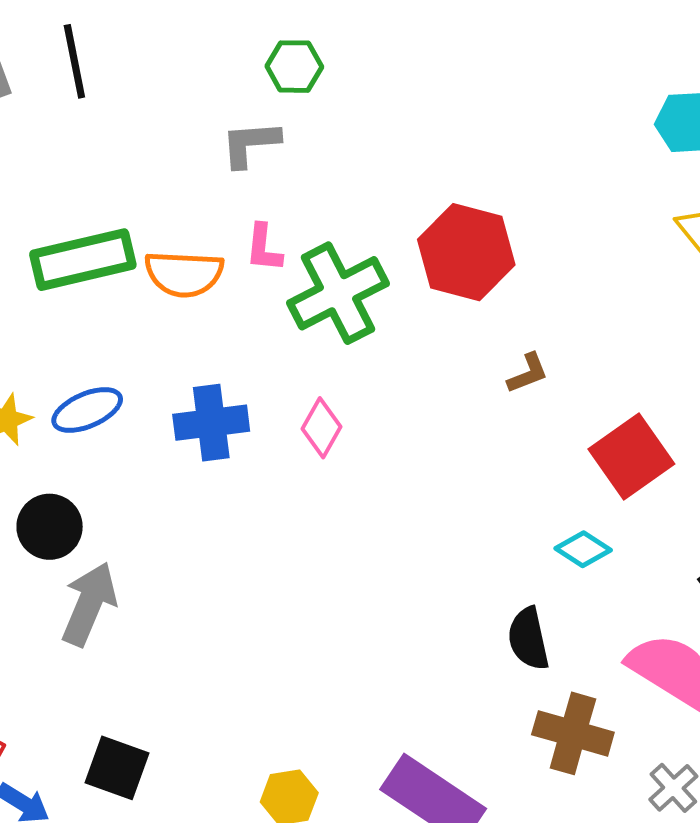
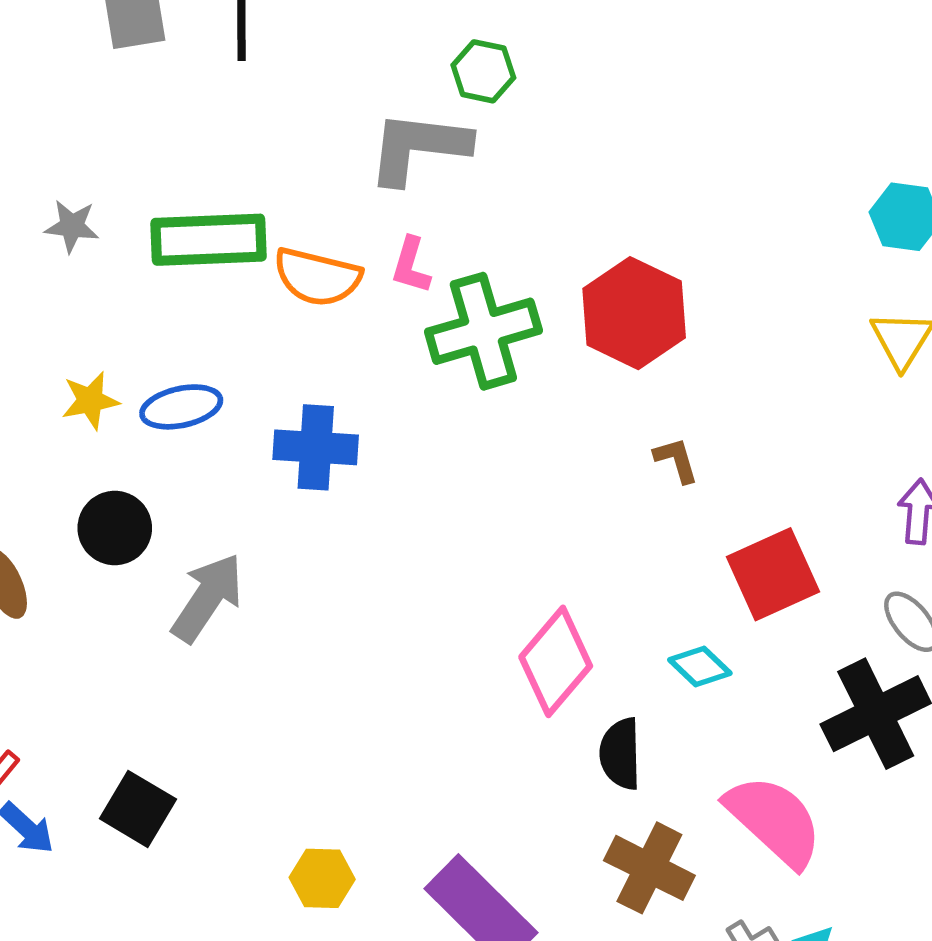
gray L-shape: (250, 144) -> (418, 147), size x1.5
brown L-shape: (528, 373) -> (676, 460), turned -96
pink diamond: (321, 428) -> (556, 661), moved, size x1.6
gray arrow: (89, 604) -> (207, 598), moved

